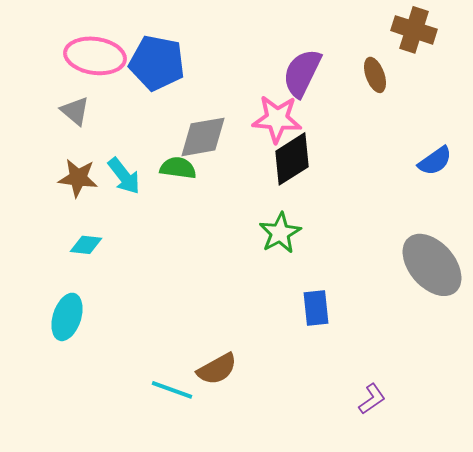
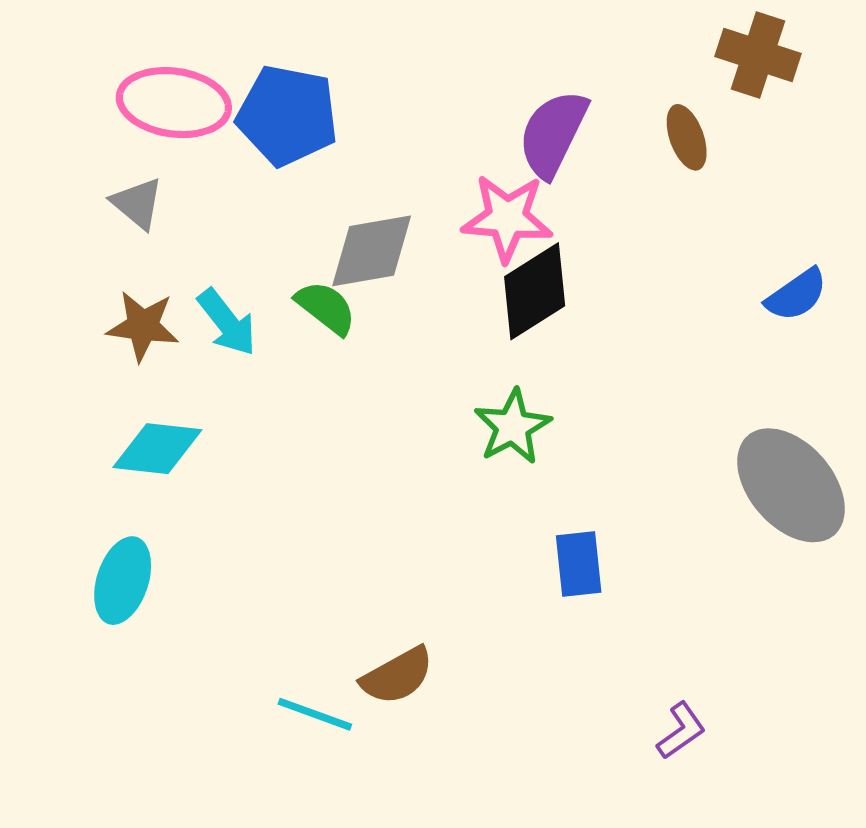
green semicircle: (178, 168) -> (326, 308), turned 30
cyan diamond: (86, 245) -> (157, 449), size x1.5

